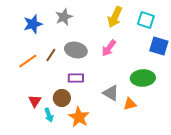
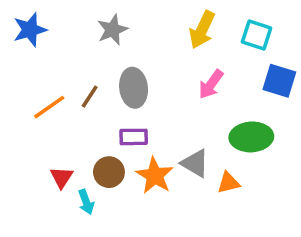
blue star: (33, 24) -> (30, 30), moved
pink arrow: (109, 48) -> (211, 84), moved
gray ellipse: (76, 50) -> (134, 88), turned 70
orange star: (79, 117) -> (155, 176), moved

